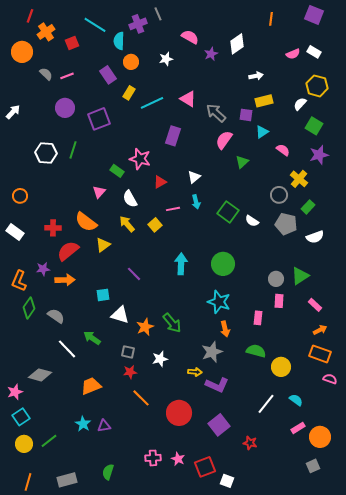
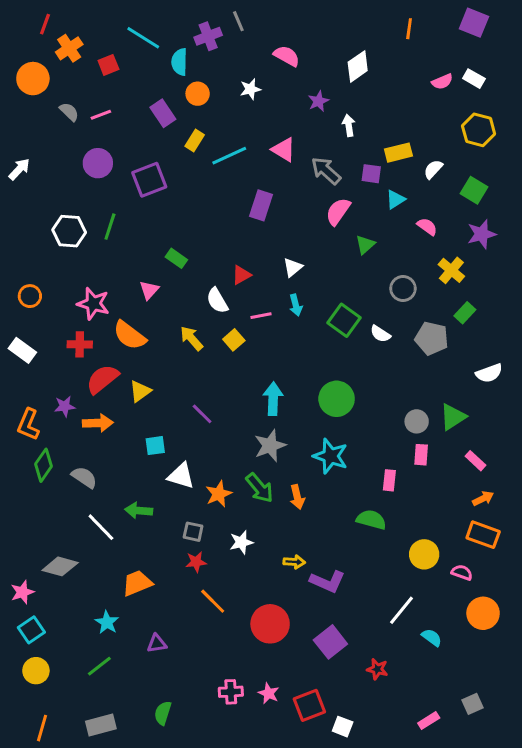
purple star: (211, 54) -> (318, 101), moved
white arrow: (256, 76) -> (349, 125), moved, turned -88
white semicircle: (300, 104) -> (433, 169), moved
pink star: (140, 159) -> (93, 304), moved
gray circle: (279, 195) -> (403, 289), moved
white semicircle: (130, 199) -> (217, 301), moved
white semicircle: (315, 237) -> (489, 373), moved
yellow triangle: (103, 245) -> (140, 391), moved
orange arrow: (225, 329) -> (297, 497), moved
green arrow: (92, 338) -> (139, 511), turned -30
green semicircle: (256, 351) -> (371, 520), moved
gray star: (212, 352) -> (270, 446), moved
pink semicircle: (330, 379) -> (462, 572), moved
cyan semicircle: (296, 400) -> (432, 637), moved
cyan star: (83, 424) -> (107, 622), moved
pink rectangle: (298, 428) -> (429, 721), moved
orange circle: (320, 437) -> (483, 613), moved
green line: (49, 441) -> (99, 666), moved

